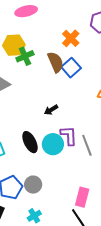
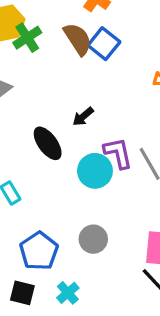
black ellipse: (30, 142) -> (48, 143), moved
gray circle: (33, 185) -> (93, 239), moved
cyan cross: (34, 216) -> (68, 293), moved

